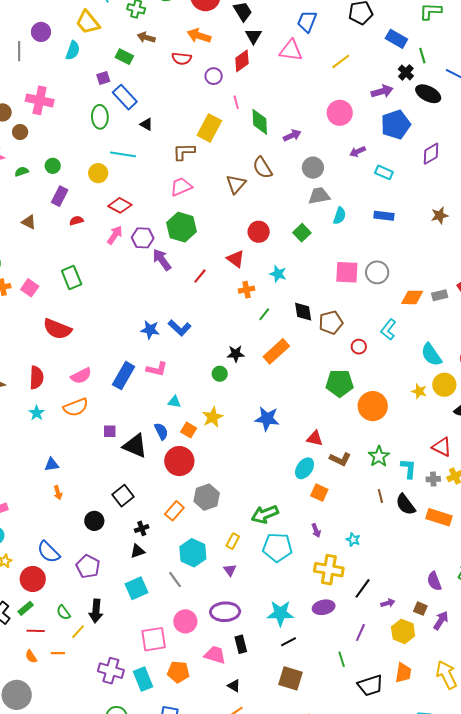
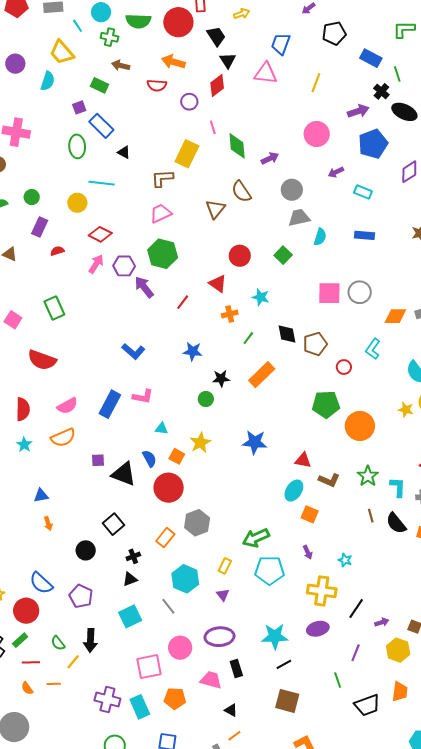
yellow line: (341, 61) -> (316, 83), turned -30
blue L-shape: (180, 328) -> (133, 351), moved
blue star: (150, 330) -> (193, 351), moved

